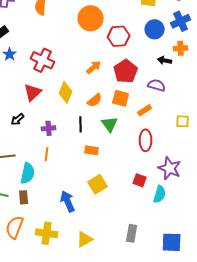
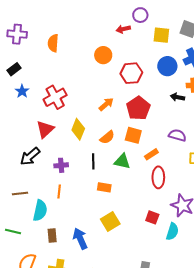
orange circle: (91, 18) -> (103, 55), size x0.7
red cross: (43, 60) -> (55, 97), turned 35
purple semicircle: (157, 85) -> (177, 135), moved
orange rectangle: (145, 110) -> (151, 154), moved
black arrow: (18, 119) -> (30, 156), size x1.5
green triangle: (110, 124) -> (122, 161), turned -42
brown rectangle: (24, 197) -> (52, 236), moved

